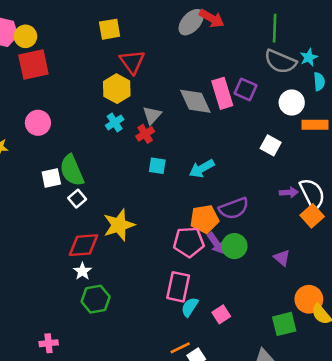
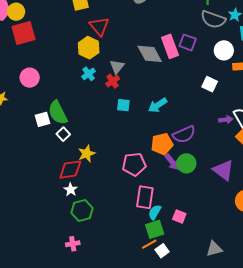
yellow star: (119, 225) -> (87, 154), moved, size x0.7
pink pentagon: (189, 242) -> (134, 164), moved
purple triangle: (282, 258) -> (223, 170), size x1.6
pink square: (221, 314) -> (179, 217), turned -32
green square: (284, 324) -> (155, 229), moved
pink cross: (49, 343) -> (73, 244), moved

